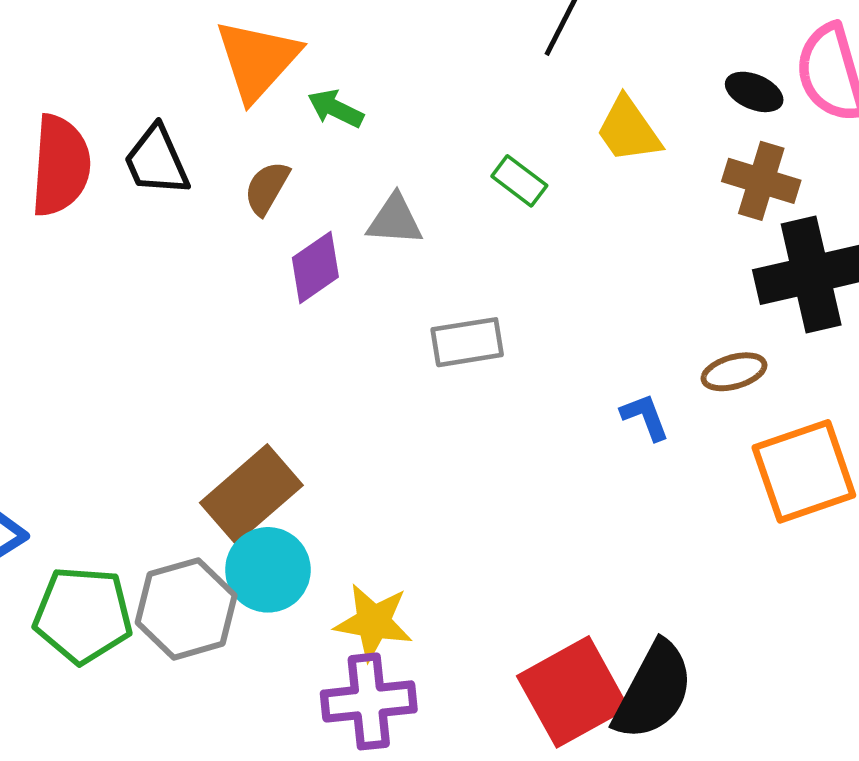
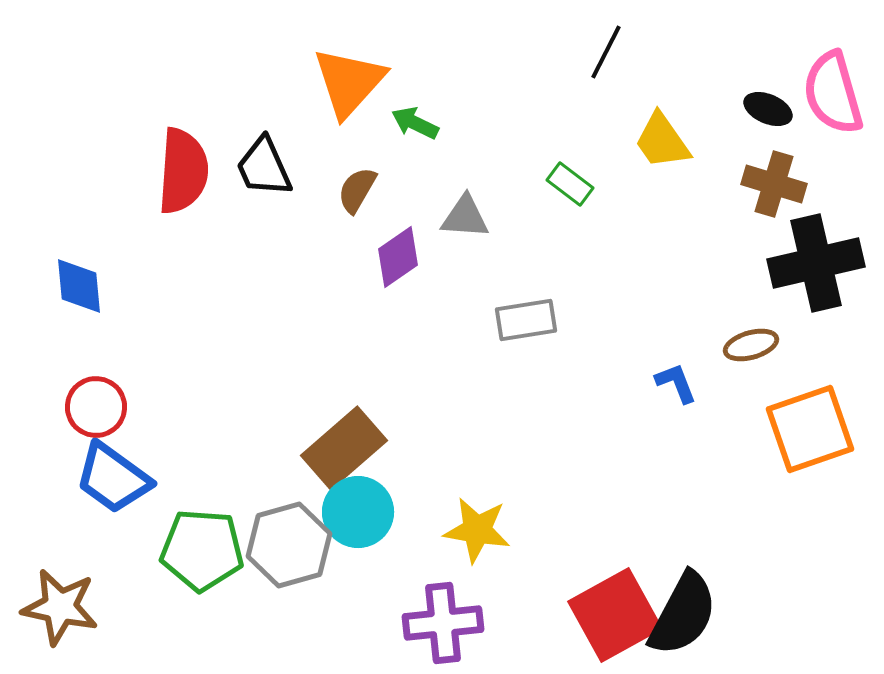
yellow star: (373, 622) -> (477, 530), moved

